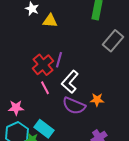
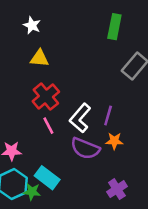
yellow triangle: (50, 21) -> (40, 58), moved
purple line: (59, 60) -> (108, 115), moved

